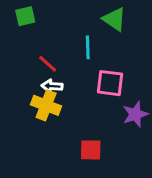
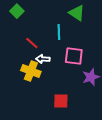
green square: (25, 16) -> (17, 11), turned -32
white arrow: (52, 86) -> (43, 59), moved

